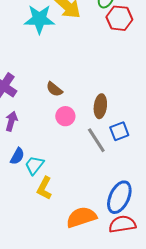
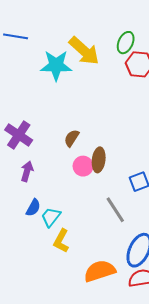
brown semicircle: (54, 89) -> (72, 138), turned 84
brown ellipse: (100, 106) -> (99, 160), moved
gray line: (96, 140) -> (115, 210), moved

